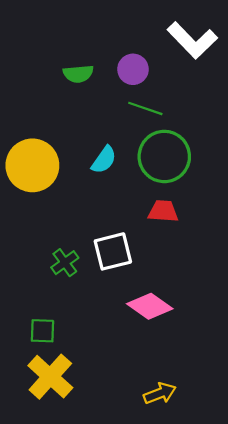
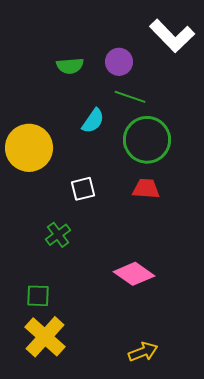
cyan semicircle: (104, 160) -> (93, 121), moved
white square: (113, 251) -> (83, 189), moved, size x0.7

